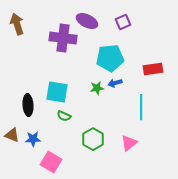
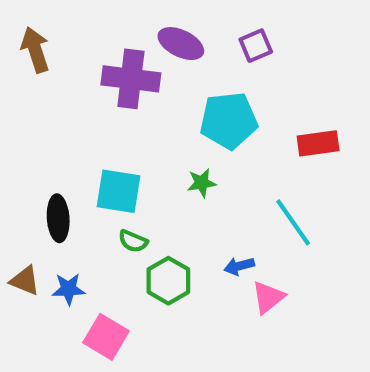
blue arrow: (115, 83) -> (239, 266), moved
cyan line: (141, 107) -> (293, 222), turned -35
green hexagon: (93, 139) -> (168, 281), moved

